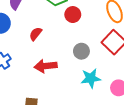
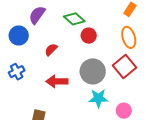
gray circle: (81, 51) -> (93, 71), size x1.6

